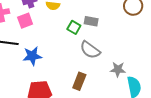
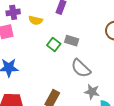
gray semicircle: (90, 50) -> (81, 68), moved

